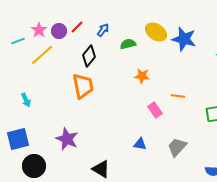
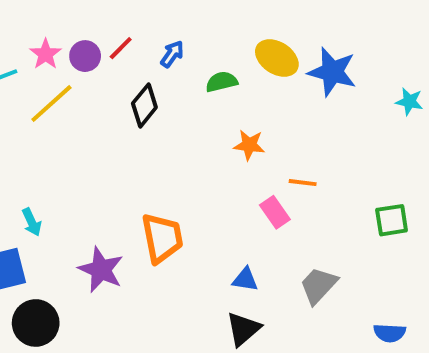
orange trapezoid: (83, 86) -> (162, 238), moved
orange line: (178, 96) -> (303, 183), moved
cyan arrow: (26, 100) -> (32, 222), moved
black triangle: (101, 169) -> (243, 329), moved, turned 48

